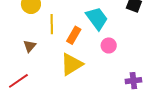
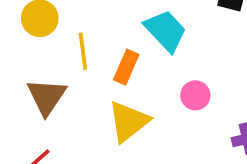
pink circle: (109, 45) -> (195, 95), moved
brown triangle: (30, 46) -> (47, 97), size x1.6

